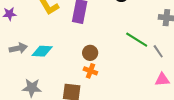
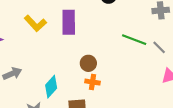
cyan diamond: (42, 51) -> (51, 87), moved, turned -40

